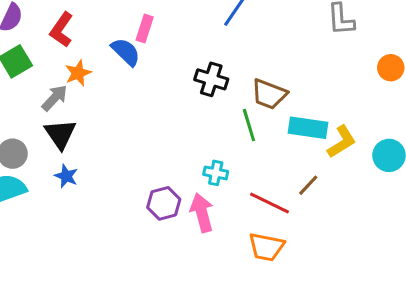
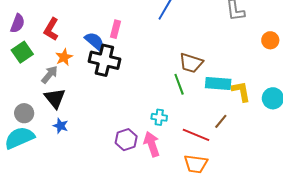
pink rectangle: (145, 29) -> (115, 29), moved
black cross: (211, 79) -> (104, 60), moved, size x1.4
yellow L-shape: (342, 142) -> (241, 91), turned -65

